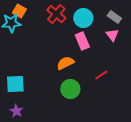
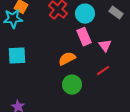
pink triangle: (112, 35) -> (105, 46), moved
cyan square: (15, 84) -> (17, 56), moved

